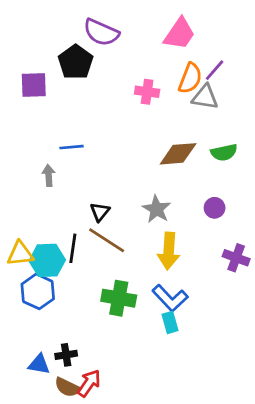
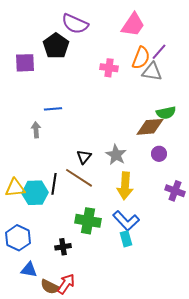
brown diamond: (178, 154) -> (150, 127), moved
black triangle: (100, 212) -> (84, 157), moved
blue hexagon: (38, 291) -> (18, 238), moved
black cross: (66, 355) -> (63, 247), moved

